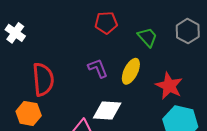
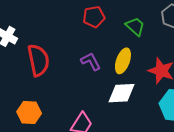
red semicircle: (43, 79) -> (38, 60), moved
white diamond: (107, 110) -> (121, 93), moved

